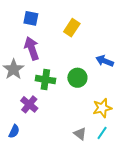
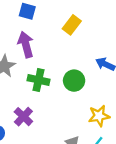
purple cross: (29, 104) -> (23, 117), moved

